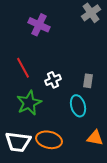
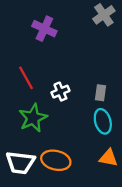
cyan ellipse: (78, 106) -> (103, 121), moved

